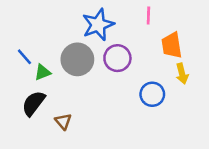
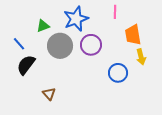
green triangle: (43, 72) -> (43, 26), moved
black semicircle: (33, 103) -> (26, 65), moved

